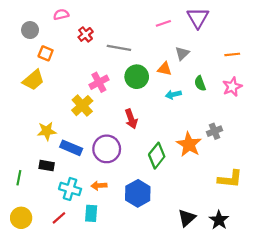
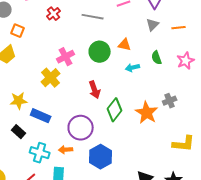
gray line: (119, 48) -> (93, 17), moved
gray triangle: (182, 53) -> (153, 25), moved
orange line: (232, 54) -> (179, 28), moved
purple circle: (107, 149) -> (81, 128), moved
green diamond: (157, 156) -> (115, 110), moved
black rectangle: (47, 166) -> (19, 132), turned 32

